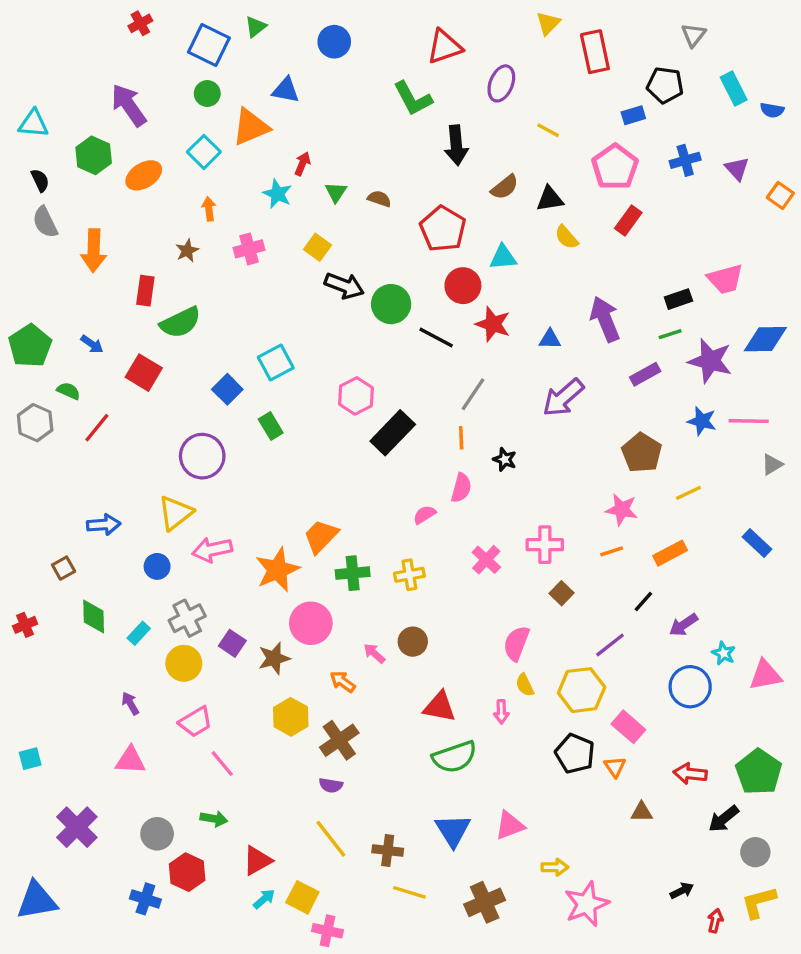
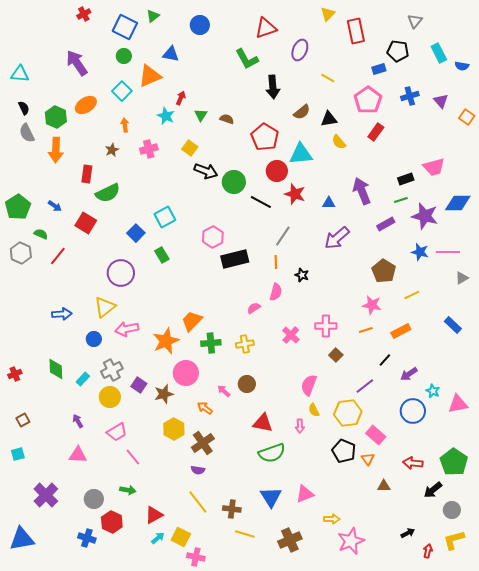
green hexagon: (94, 155) -> (56, 117), moved
cyan triangle: (503, 257) -> (301, 154), size x1.4
black rectangle: (393, 433) -> (235, 259), turned 32
brown square: (64, 568) -> (23, 420), moved

